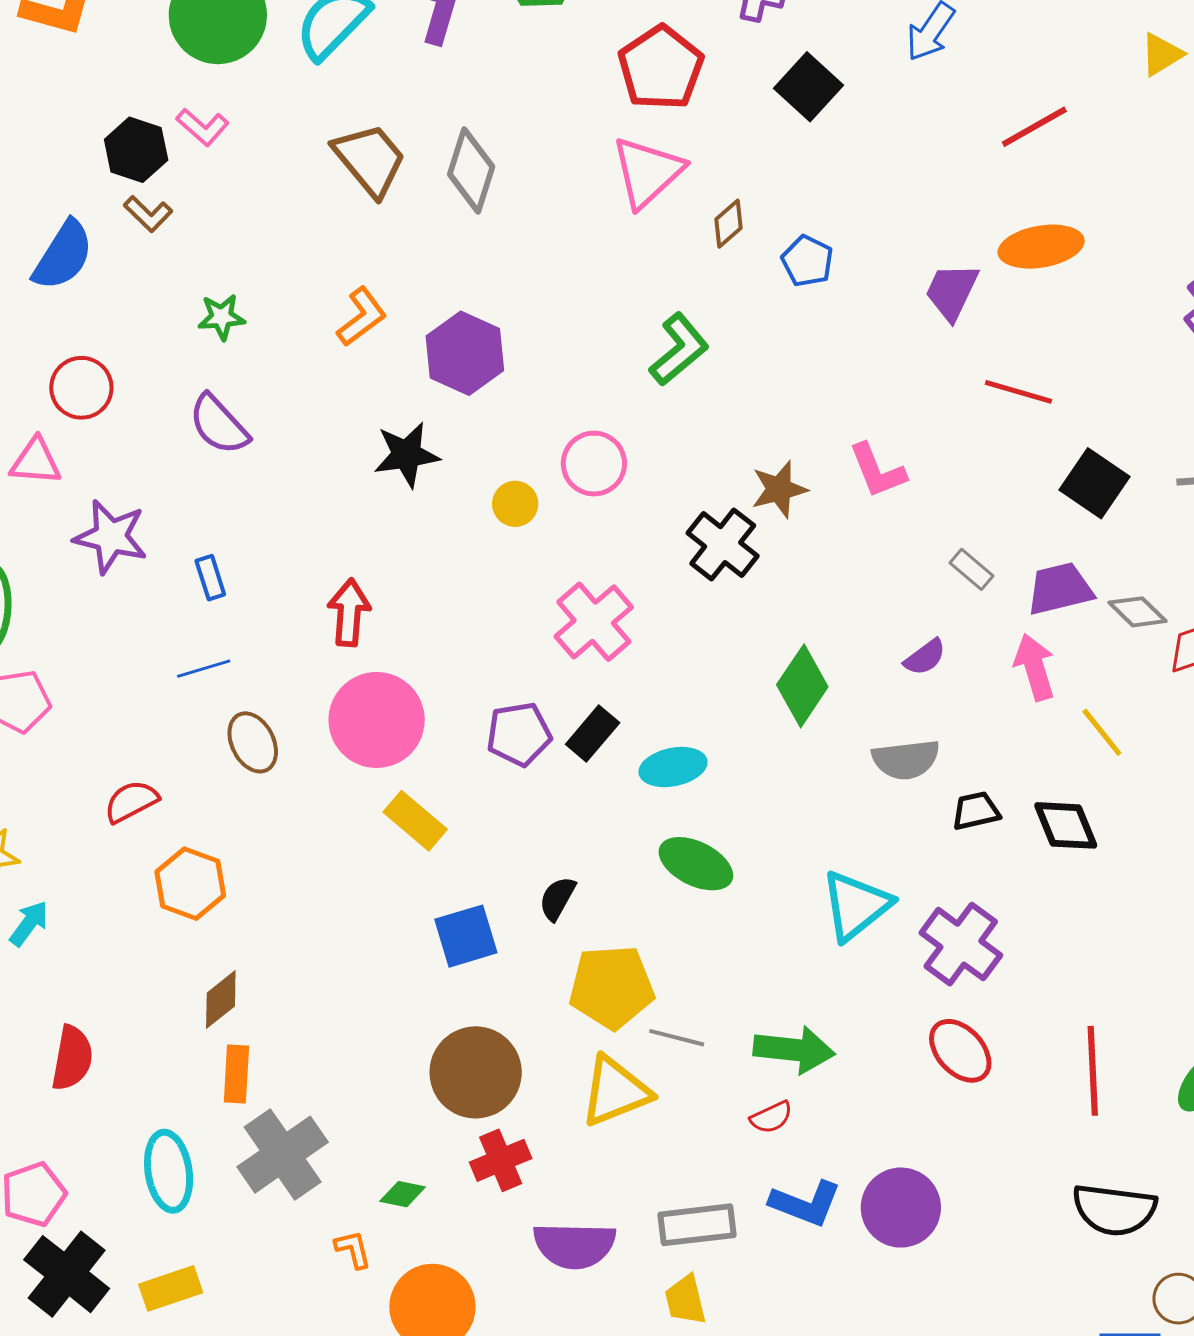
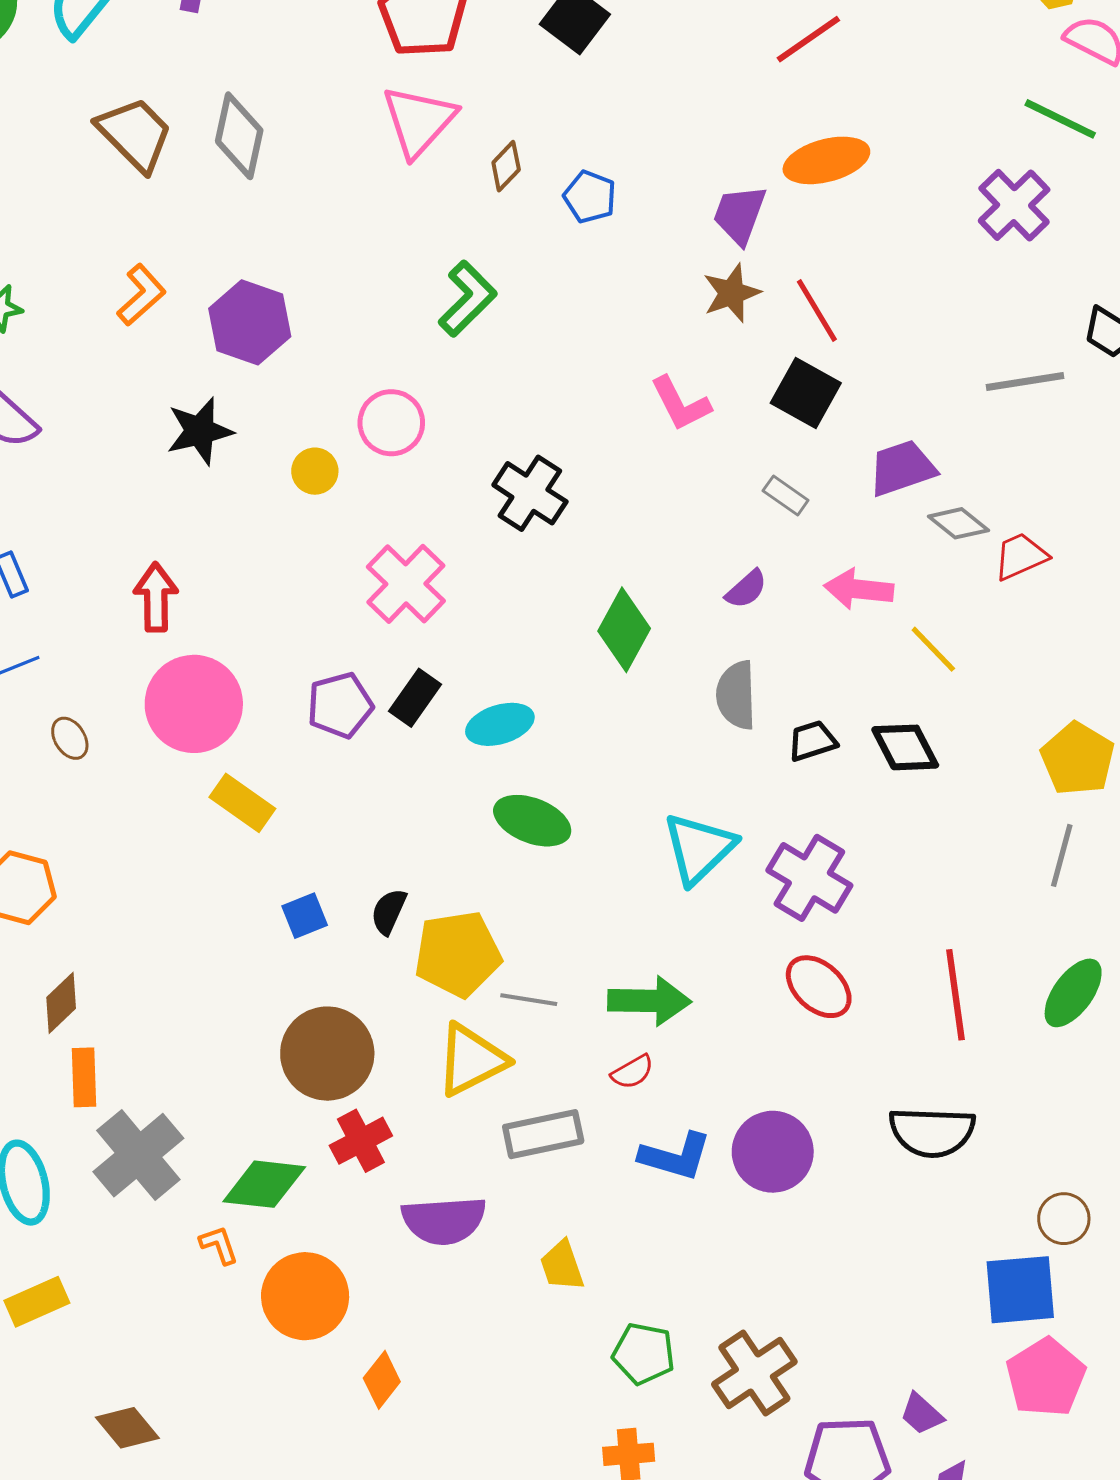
red line: (1018, 392) -> (817, 310), turned 48
black square: (1094, 483) -> (806, 393), moved
brown star: (779, 489) -> (732, 293), moved
purple trapezoid: (1060, 589) -> (902, 468), moved
pink arrow: (1035, 667) -> (859, 589), turned -62
brown ellipse: (253, 742) -> (70, 738), size x0.7
gray semicircle: (906, 760) -> (736, 695), turned 100
black semicircle: (557, 898) -> (389, 912), moved
blue square: (466, 936) -> (305, 916), size x0.7
green diamond: (403, 1194) -> (264, 1184), size x1.8
black semicircle: (1114, 1210) -> (932, 1132), moved
gray rectangle: (697, 1225) -> (543, 1134), moved

